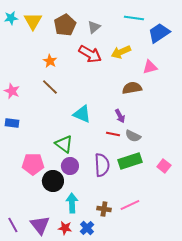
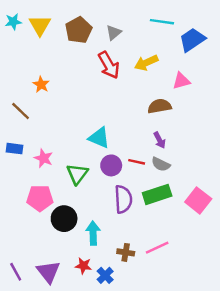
red arrow: (90, 54) -> (109, 65), turned 30
orange star: (50, 61) -> (41, 84), moved
brown line: (50, 87) -> (21, 111), moved
pink star: (12, 91) -> (44, 158), moved
purple arrow: (120, 116) -> (160, 140), moved
green triangle: (64, 144) -> (77, 174), turned 30
purple circle: (70, 166) -> (111, 165), moved
pink square: (164, 166) -> (198, 200), size x1.5
cyan arrow: (72, 203) -> (93, 233), moved
red star: (65, 228) -> (83, 266), moved

